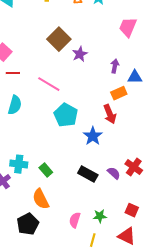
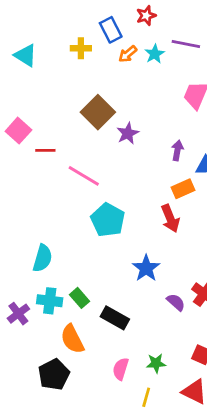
red line: (13, 73) -> (45, 150), moved
cyan semicircle: (15, 105) -> (43, 258), moved
blue star: (93, 136) -> (146, 268), moved
cyan cross: (19, 164) -> (50, 301), moved
black rectangle: (88, 174) -> (115, 318), moved

